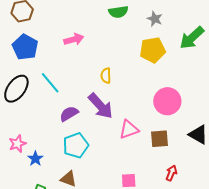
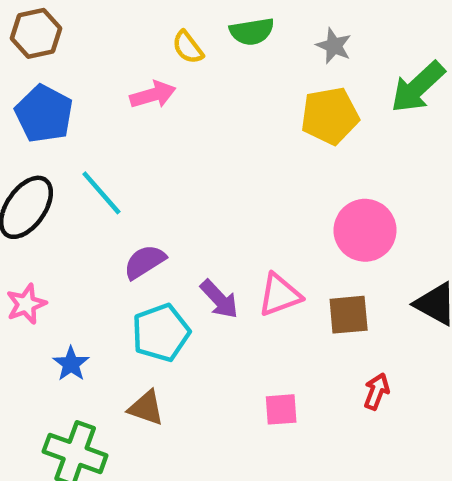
yellow semicircle: (106, 76) -> (188, 47), moved, turned -35
purple arrow: (101, 106) -> (219, 299), moved, size x0.7
pink star: (17, 144) -> (26, 304), moved

